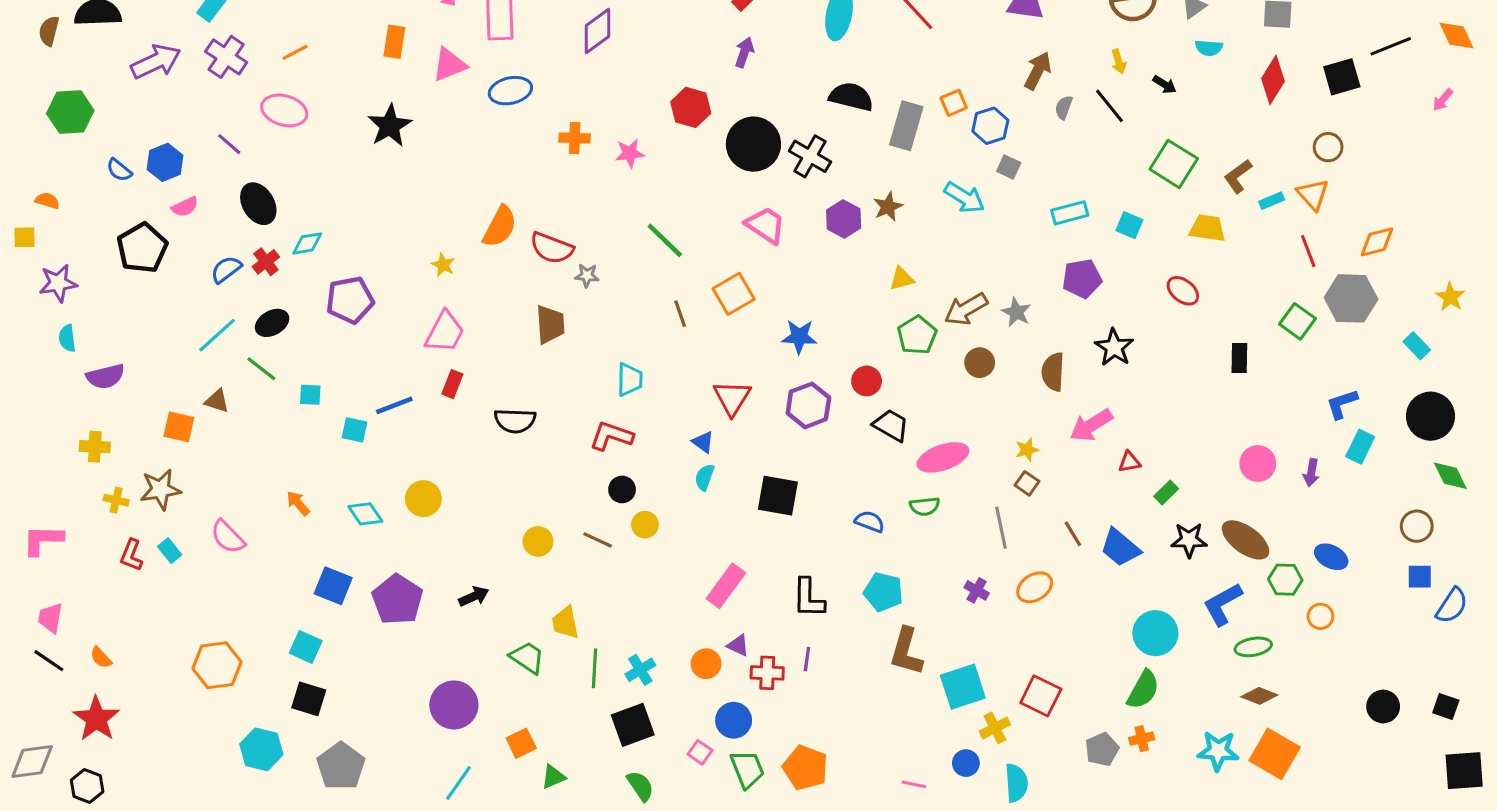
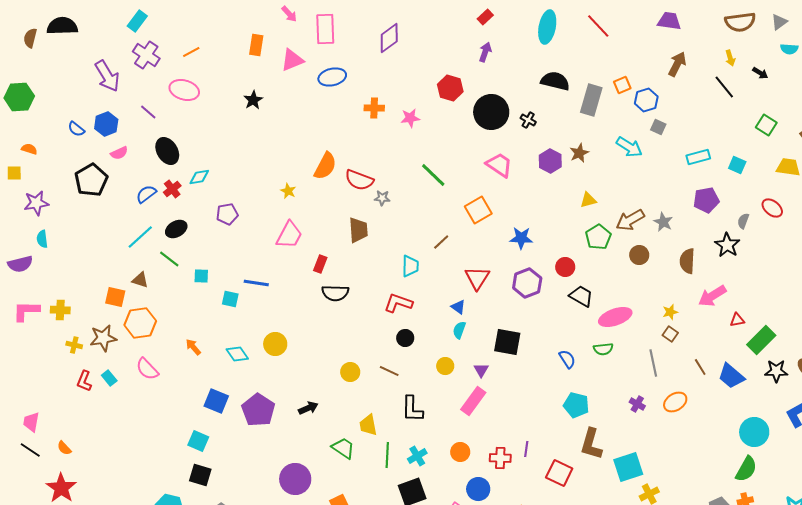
purple arrow: (156, 62) -> (107, 76), moved, turned 84
gray semicircle: (1064, 107) -> (743, 221), moved
green hexagon: (70, 112) -> (19, 97), moved
black star: (390, 126) -> (253, 100), size x0.7
black cross: (810, 156) -> (528, 120), size x0.6
green square: (1174, 164) -> (766, 125), size x0.7
purple pentagon: (350, 300) -> (227, 214), size x0.7
brown line: (680, 314) -> (441, 242), moved, turned 66
purple semicircle: (105, 376) -> (20, 264), moved
red rectangle: (452, 384) -> (320, 264), moved
blue line: (394, 405) -> (256, 283), turned 30
green rectangle: (1166, 493) -> (761, 340), size x1.8
blue semicircle: (870, 522) -> (567, 359), turned 36
yellow circle: (645, 525) -> (445, 366), moved
pink L-shape: (43, 540) -> (26, 311), moved
black L-shape: (808, 598) -> (412, 409), moved
purple triangle: (738, 645) -> (481, 370), moved, turned 35
orange hexagon: (217, 665) -> (140, 323), moved
red square: (1041, 696) -> (559, 473), moved

